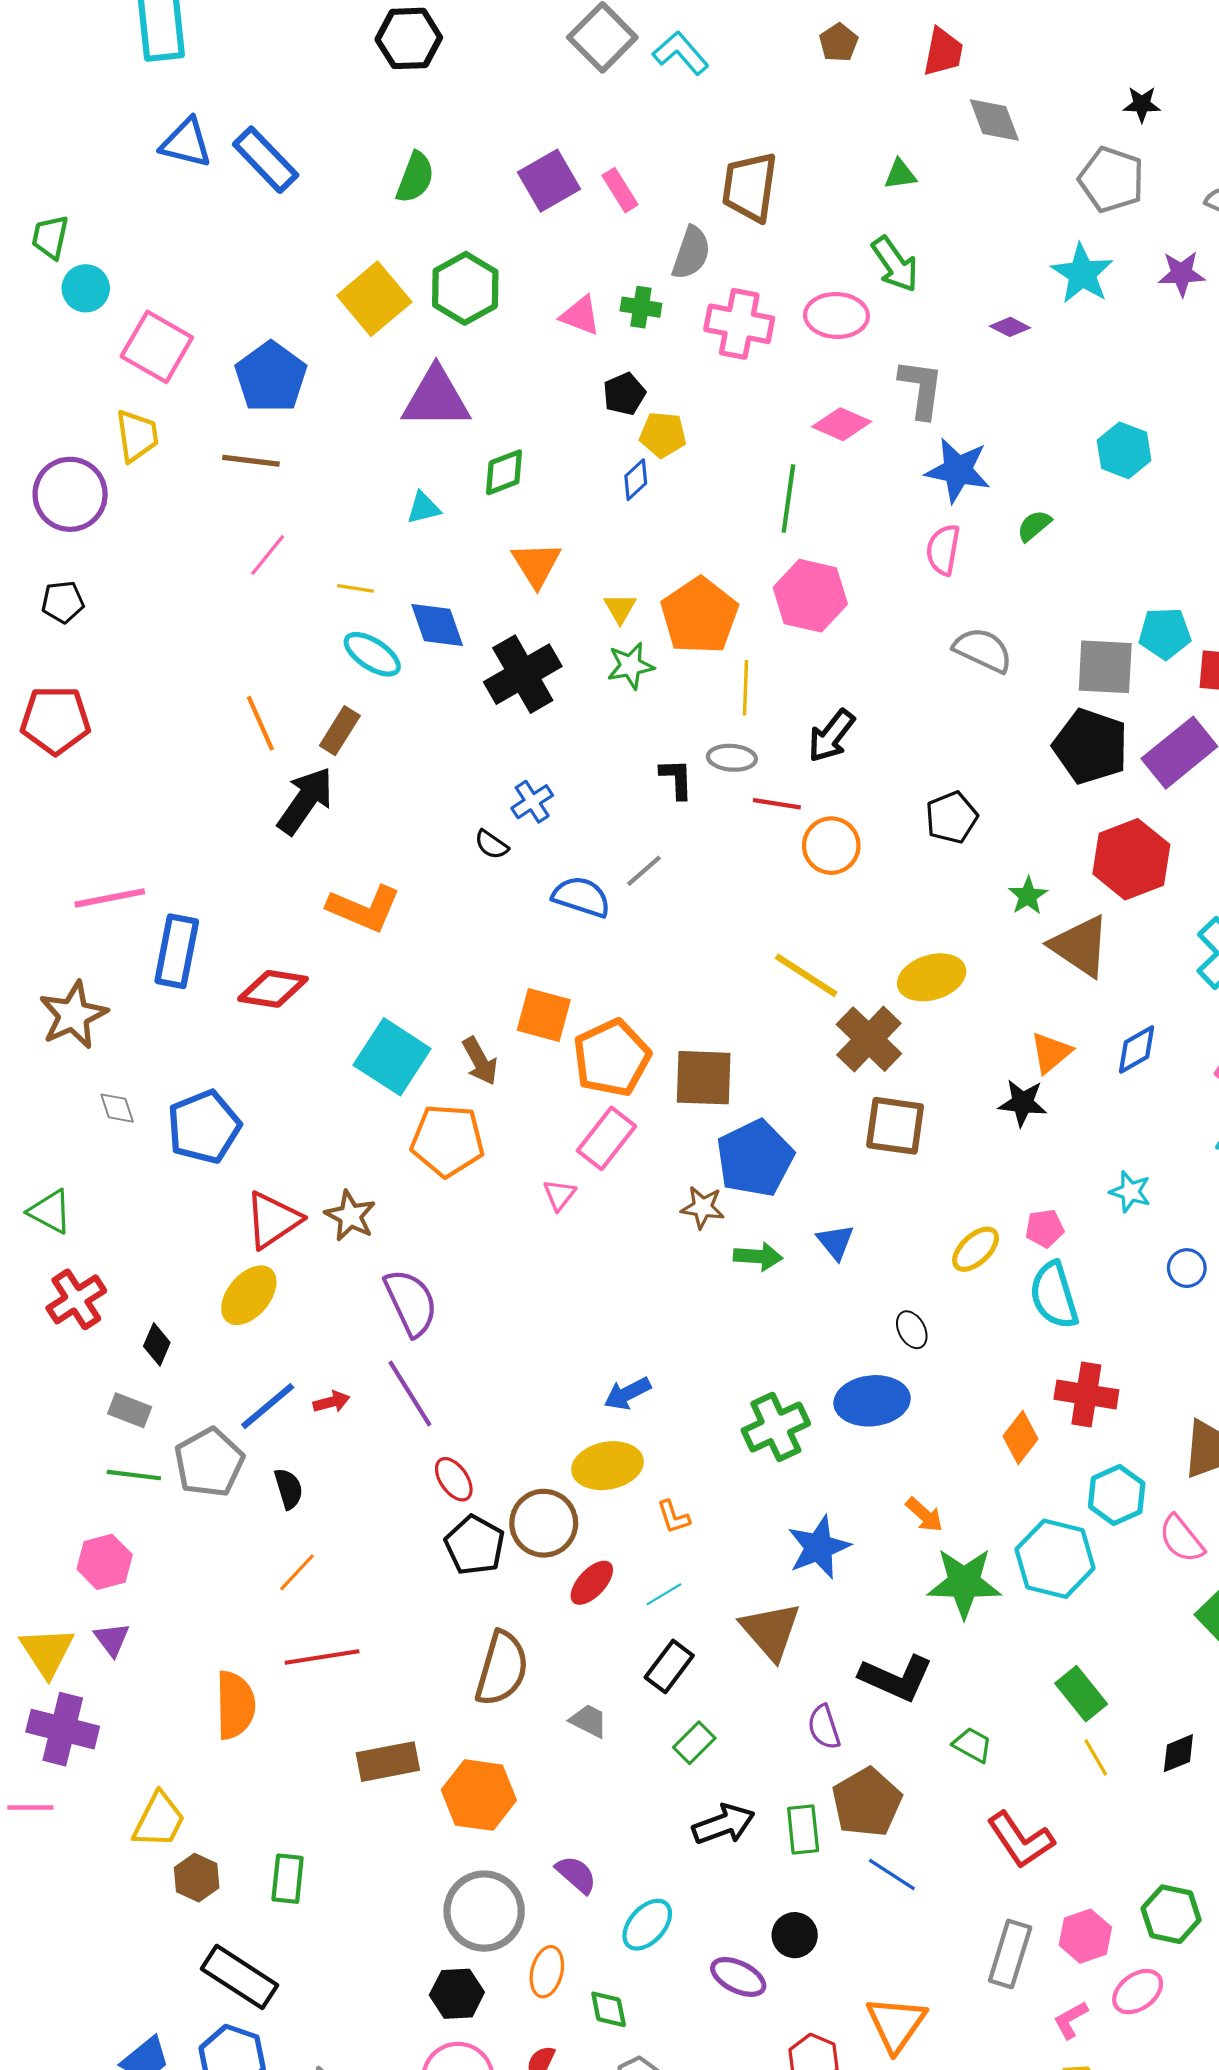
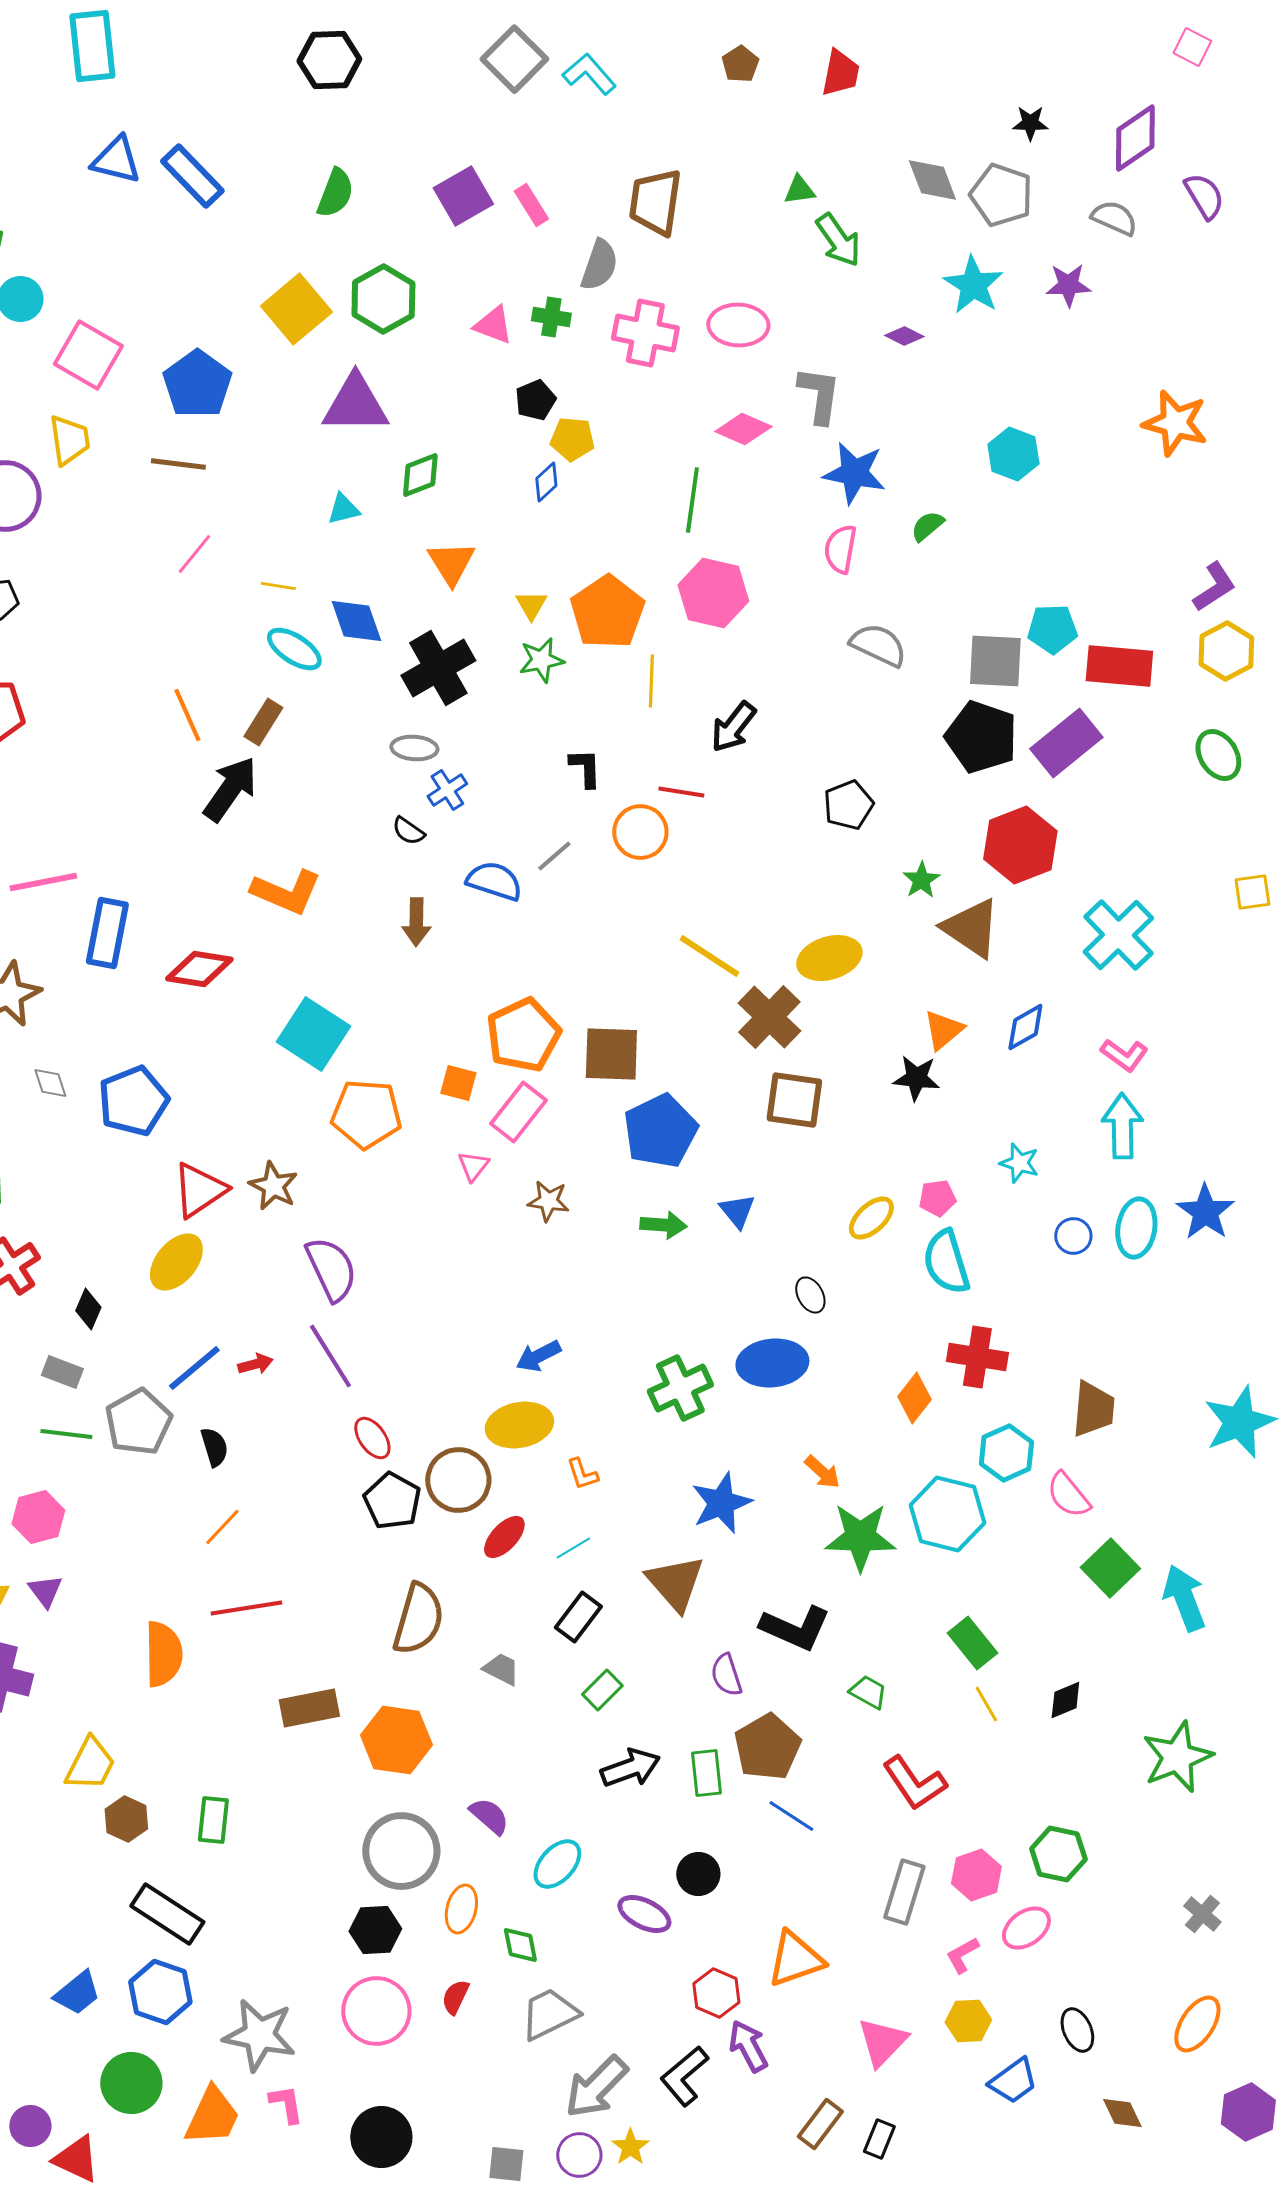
gray diamond: (994, 120) -> (932, 180), moved
green arrow: (895, 264) -> (838, 240), moved
gray ellipse: (732, 758) -> (414, 748), moved
orange circle: (831, 846) -> (640, 832), moved
orange square: (544, 1015) -> (458, 1083), moved, size x0.7
brown arrow: (480, 1061) -> (416, 922), moved, turned 30
brown star: (703, 1207) -> (548, 1201), moved
orange triangle: (896, 2024) -> (795, 1959), turned 36

